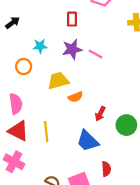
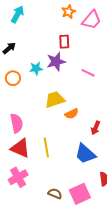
purple star: (72, 49) -> (56, 62), moved
orange circle: (24, 66) -> (13, 78), moved
pink cross: (14, 162) -> (18, 177), turned 36

